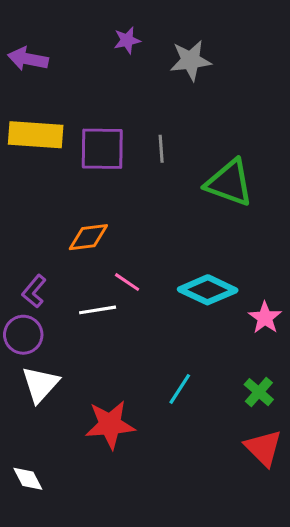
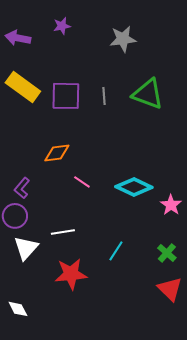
purple star: (127, 40) -> (62, 26), moved
yellow rectangle: (36, 135) -> (23, 87), turned 32
green triangle: (229, 183) -> (148, 94), moved
white line: (98, 310) -> (63, 232), moved

